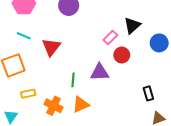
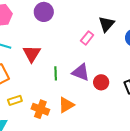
red circle: (122, 55) -> (101, 82), moved
purple triangle: (100, 72) -> (81, 72), turned 30
green line: (73, 80) -> (56, 73), moved

